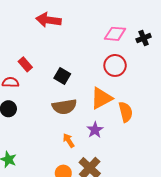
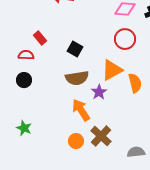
purple star: (95, 130) -> (99, 92), moved
orange arrow: (69, 140) -> (81, 110), size x1.6

